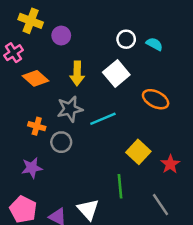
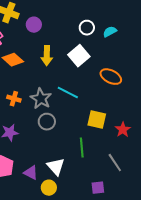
cyan semicircle: (154, 44) -> (110, 32), turned -56
gray star: (70, 109) -> (41, 99), moved, turned -30
cyan line: (103, 119) -> (68, 93), turned 50
gray circle: (61, 142) -> (47, 122), moved
yellow square: (138, 152) -> (97, 120), turned -30

